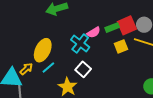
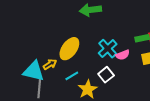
pink semicircle: (94, 32) -> (123, 55), moved
cyan line: (48, 68) -> (72, 76), moved

